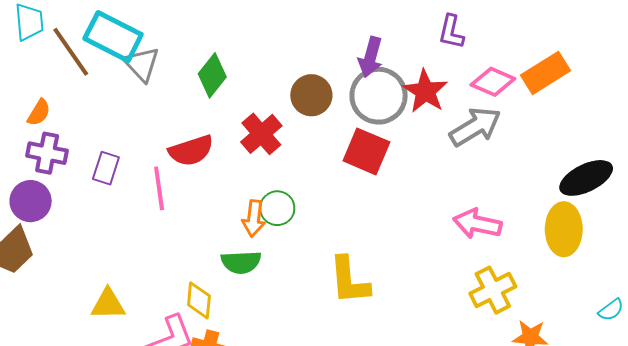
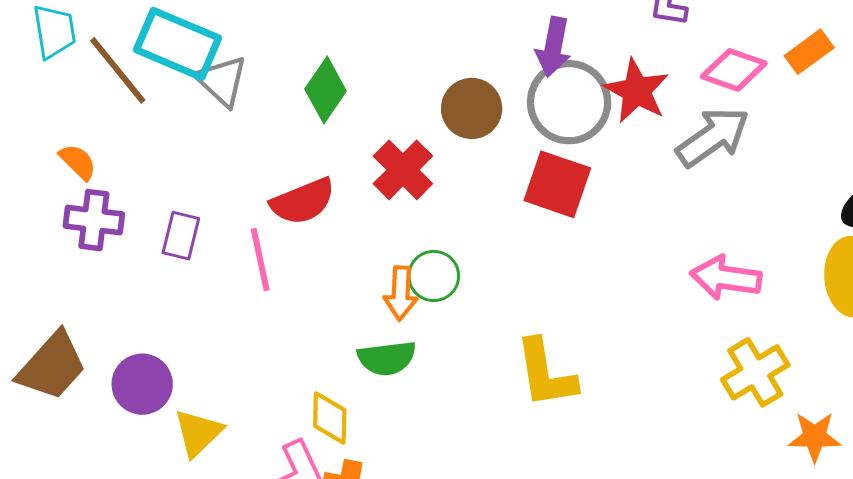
orange rectangle: (546, 73) -> (809, 52), size x0.7
orange semicircle: (39, 113) -> (78, 162), turned -72
purple circle: (31, 201) -> (142, 384), moved
yellow triangle: (108, 304) -> (198, 433), turned -39

